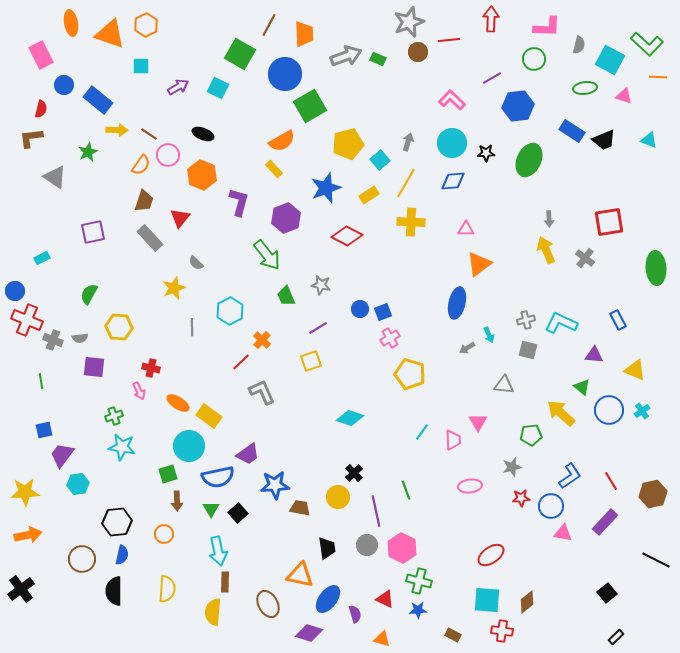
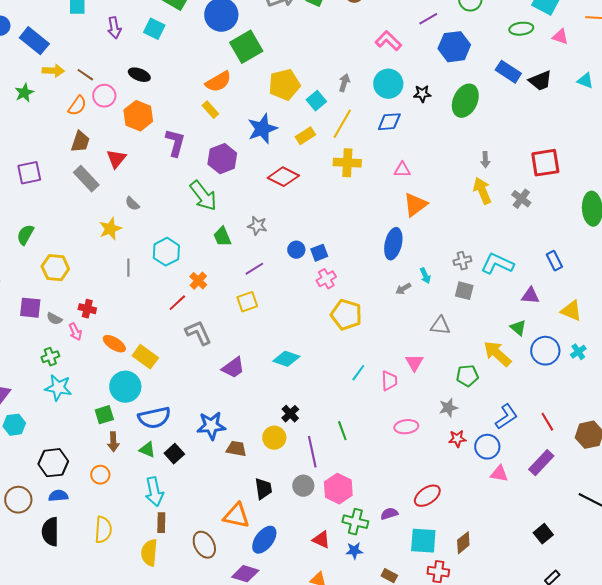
purple arrow: (178, 87) -> (114, 28), turned 110
gray semicircle: (80, 338) -> (54, 319), moved, turned 35
purple trapezoid: (248, 454) -> (233, 368), moved
green triangle: (211, 509) -> (147, 450), turned -36
blue semicircle: (122, 555) -> (58, 496), turned -108
purple semicircle: (355, 614) -> (389, 514), moved, turned -90

